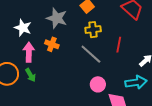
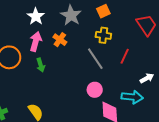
green arrow: (30, 75) -> (41, 65), moved

